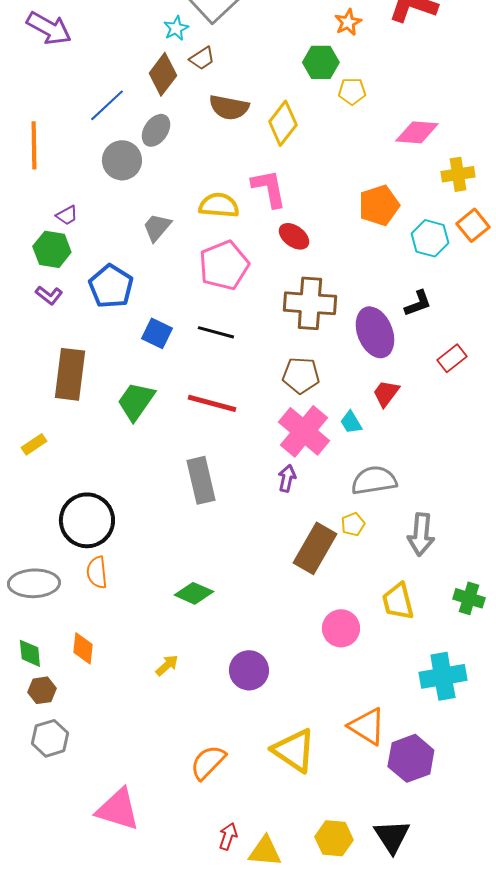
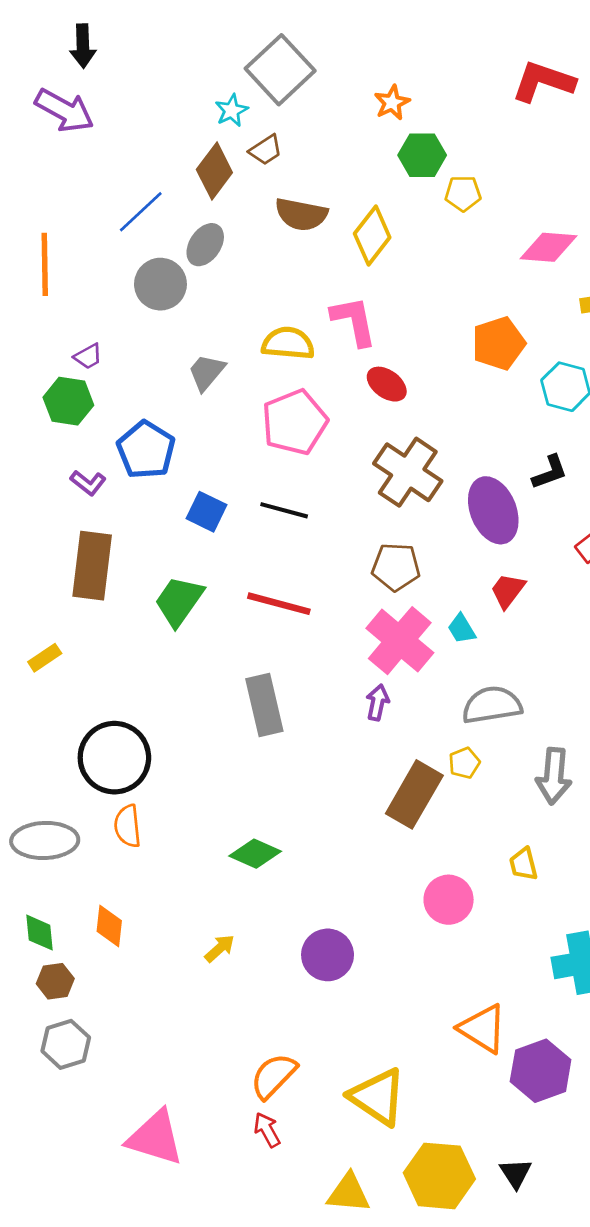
orange star: (348, 22) -> (392, 103), moved
purple L-shape: (49, 295) -> (88, 483), moved
brown cross: (310, 303) -> (408, 472), turned 30
yellow trapezoid: (398, 601) -> (523, 864), size x0.7
yellow triangle: (294, 750) -> (377, 1097), moved
red arrow: (228, 836) -> (267, 1130), moved, turned -48
black triangle: (392, 836) -> (516, 1173), size x0.7
yellow hexagon: (334, 838) -> (439, 1176), size x1.4

